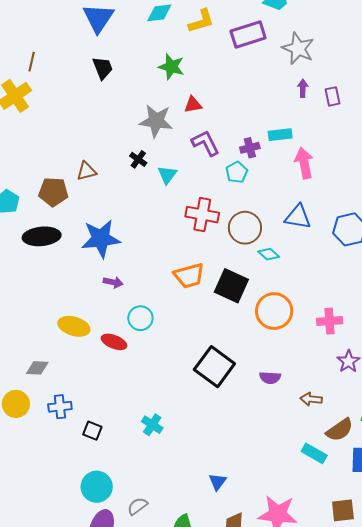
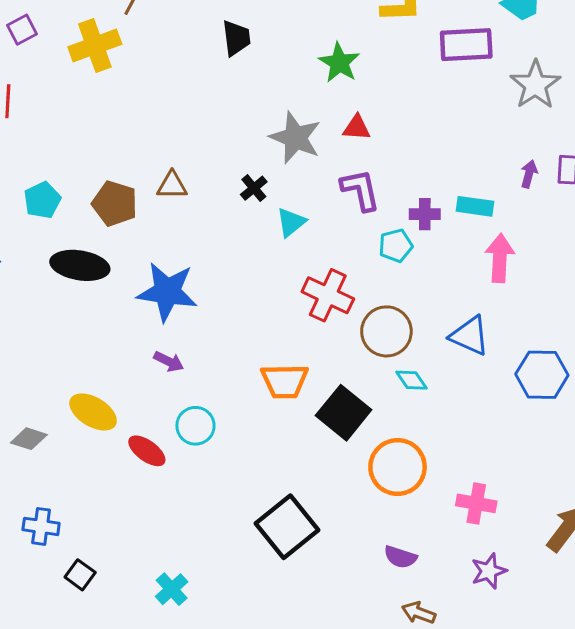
purple arrow: (303, 88) -> (529, 174), moved
gray diamond: (37, 368) -> (29, 439), moved
purple semicircle: (270, 378) -> (400, 557), moved

